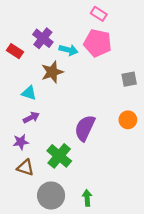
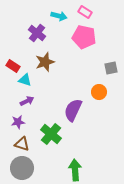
cyan arrow: (69, 50) -> (59, 16), moved
red rectangle: (15, 51) -> (13, 66), moved
orange circle: (128, 120) -> (99, 92), moved
gray circle: (51, 195) -> (22, 168), moved
green arrow: (87, 198) -> (75, 170), size x1.5

